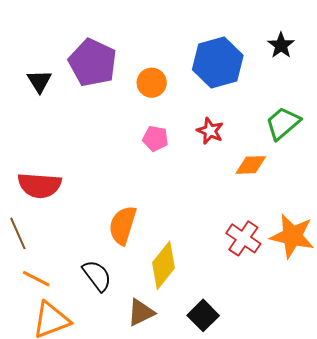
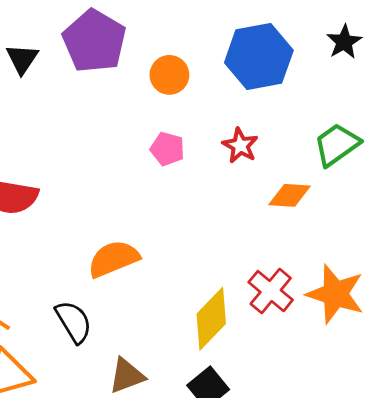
orange semicircle: (123, 225) -> (113, 259), turned 45
yellow diamond: (164, 265) -> (211, 319), moved

